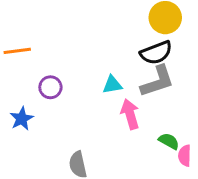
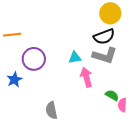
gray L-shape: (157, 81) -> (105, 56), turned 35
purple circle: (50, 87) -> (34, 59), size x1.5

